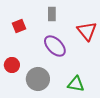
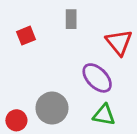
purple ellipse: (55, 46) -> (97, 78), moved
red circle: (12, 65) -> (16, 120), moved

